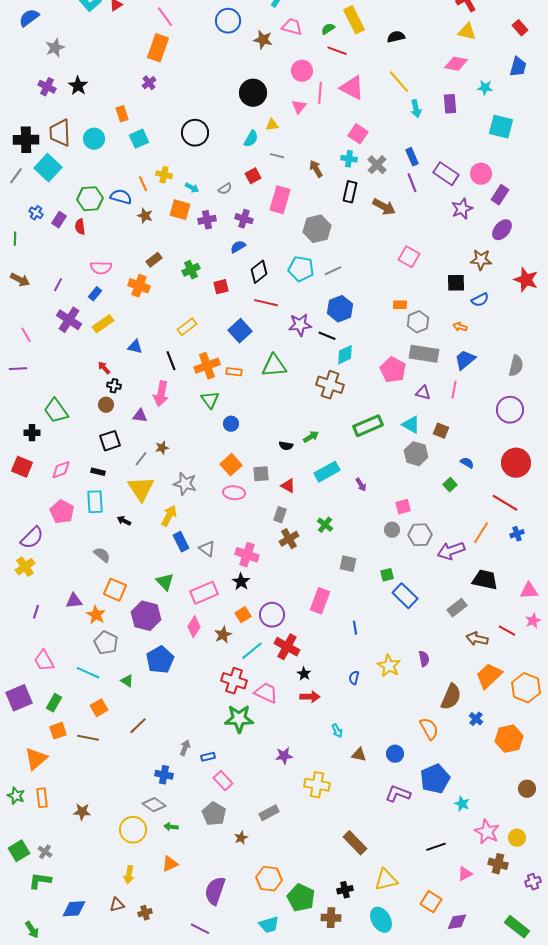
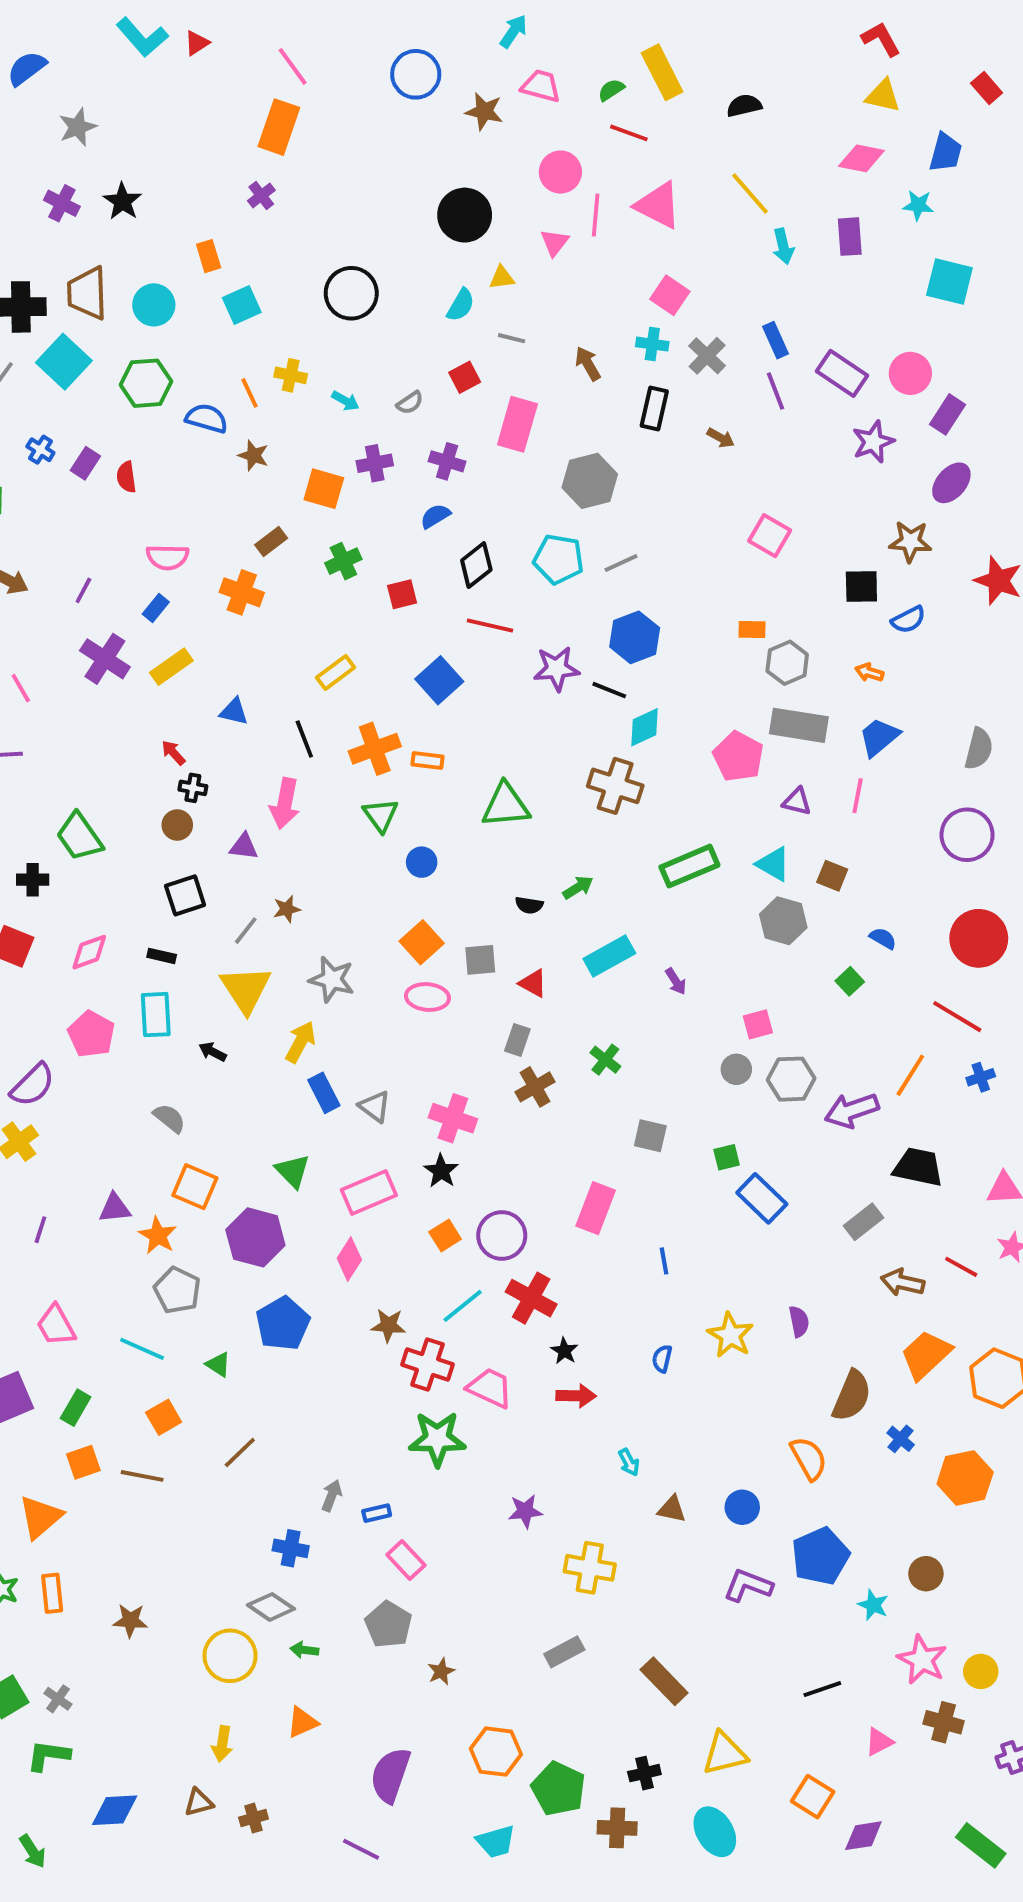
blue trapezoid: (518, 67) -> (946, 152), moved
green hexagon: (90, 199) -> (146, 383), moved
brown arrow: (384, 207) -> (721, 438), size x0.6
orange square: (180, 210) -> (324, 489), moved
green triangle: (274, 366) -> (506, 805), moved
brown star: (223, 635) -> (388, 1325), moved, turned 30
brown circle: (527, 789) -> (926, 1574), moved
gray rectangle: (269, 813) -> (564, 1652), moved

